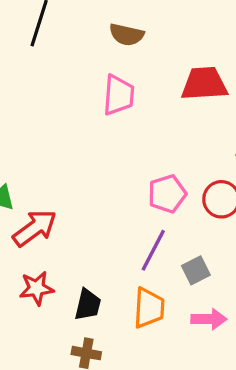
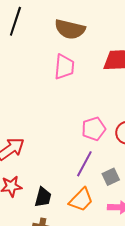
brown semicircle: (127, 35) -> (70, 29), size x1.4
orange trapezoid: (149, 308) -> (81, 200), turned 40

